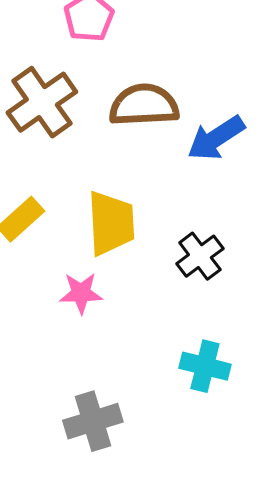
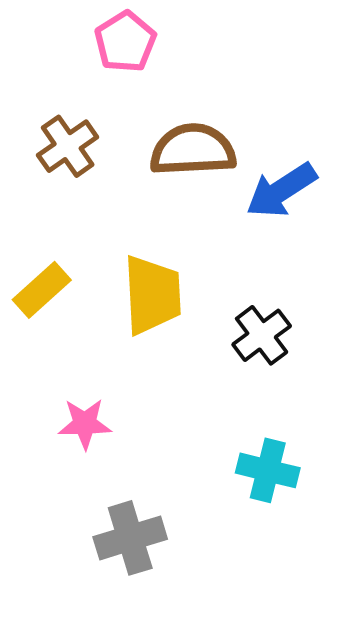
brown cross: (42, 102) -> (68, 146), size x0.7
pink star: (81, 293) -> (85, 424), moved

